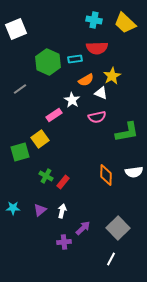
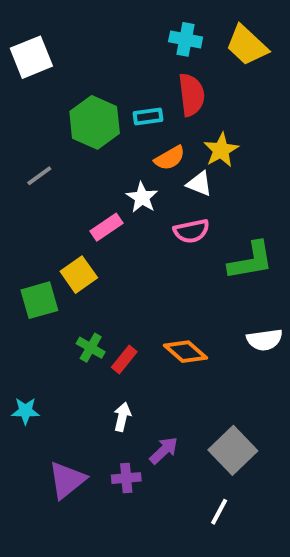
red semicircle: (97, 48) -> (191, 95), turned -95
orange diamond: (106, 175) -> (186, 352), moved, turned -50
purple triangle: (40, 210) -> (67, 480), moved, size x1.5

